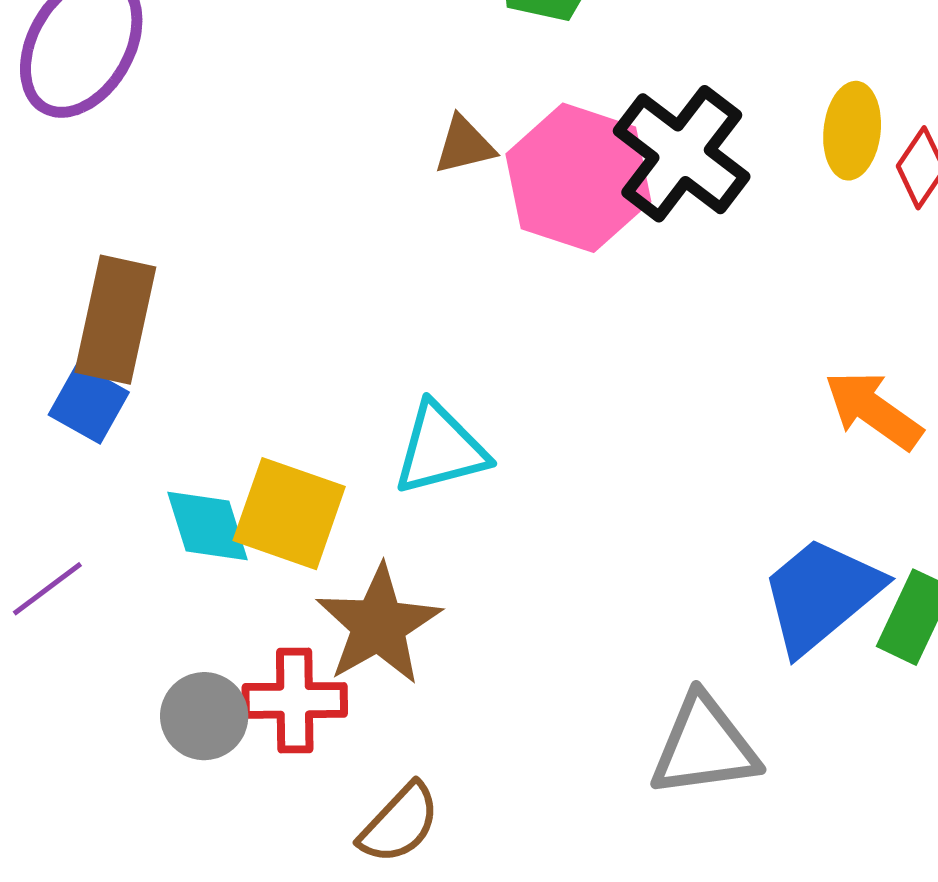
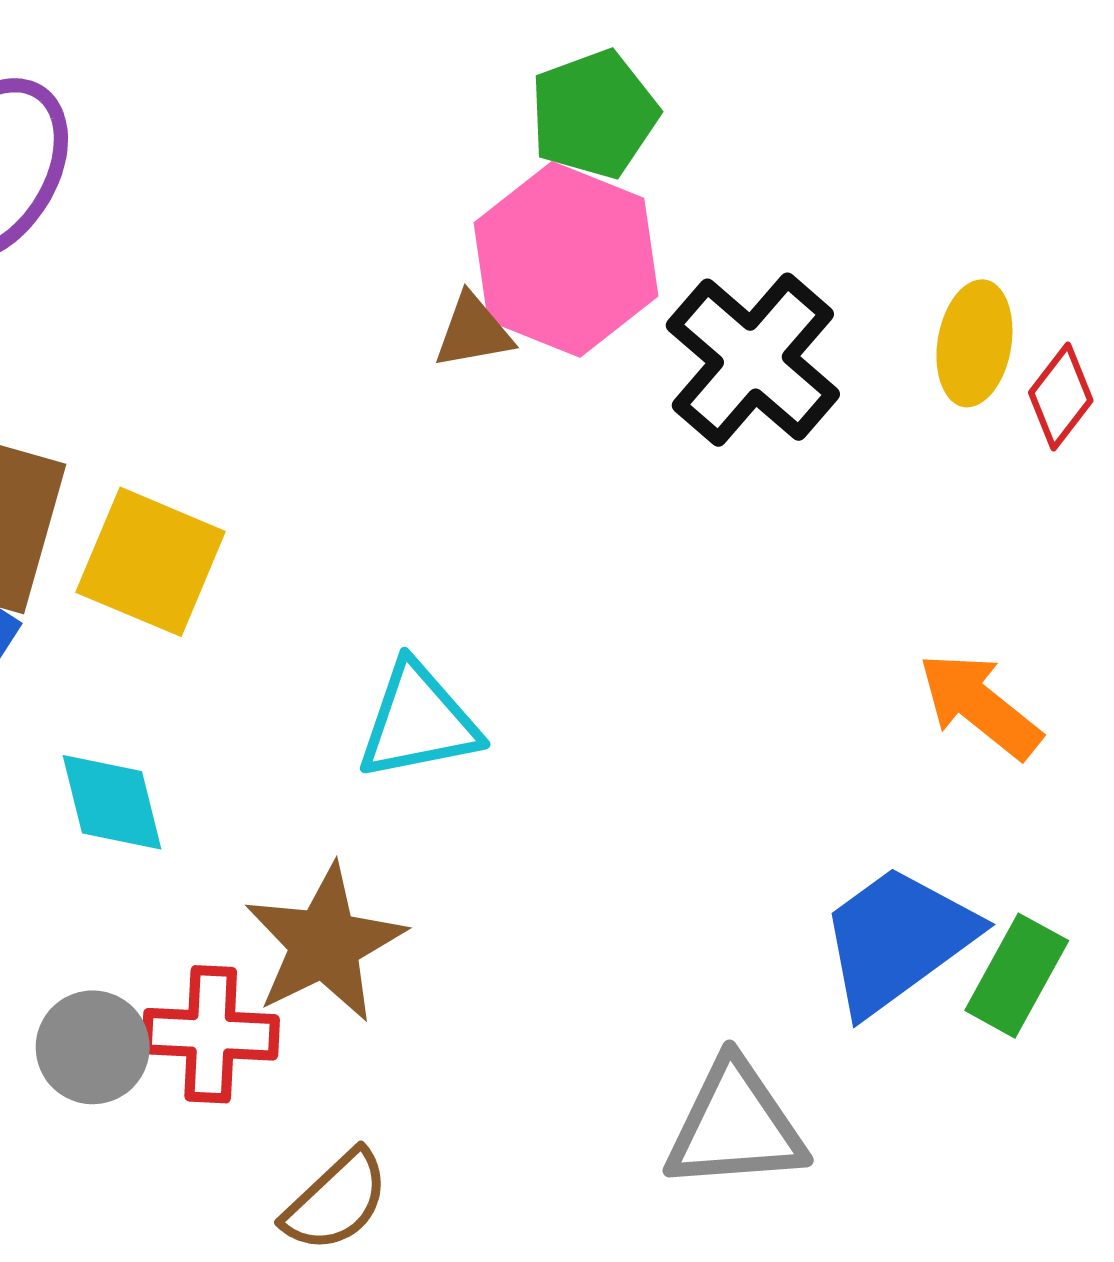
pink hexagon: (578, 178) -> (566, 259), moved
yellow square: (289, 514) -> (151, 562), moved

